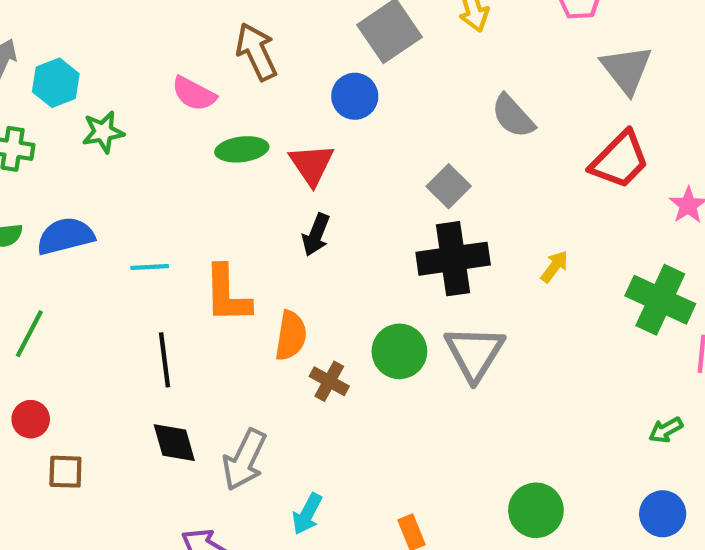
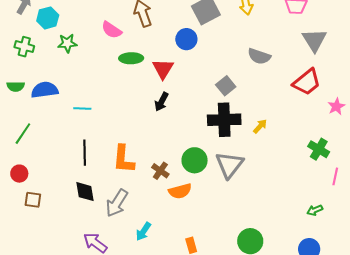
gray semicircle: (513, 116) -> (259, 56), turned -35
yellow arrow: (554, 267) -> (260, 126), moved
orange L-shape: (227, 294) -> (124, 159), moved
green cross: (660, 300) -> (319, 149), size x0.7
orange semicircle: (291, 336) -> (180, 191), moved, turned 60

